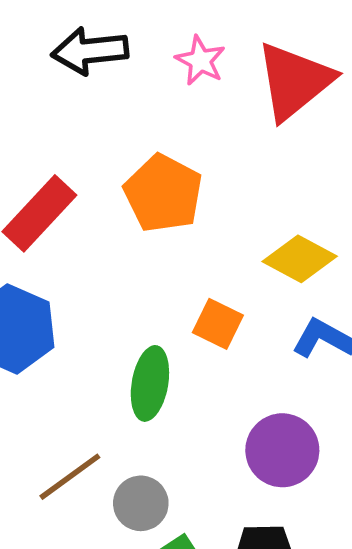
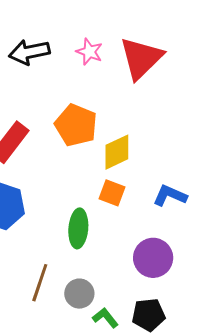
yellow diamond: (300, 259) -> (117, 152), moved, turned -48
brown line: (70, 477) -> (40, 283), turned -30

